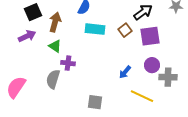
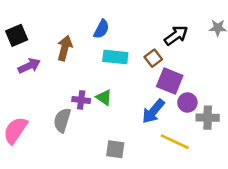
black square: (33, 12) -> (17, 35), moved
purple square: (150, 36) -> (170, 81), moved, turned 30
green triangle: (55, 46) -> (104, 97), moved
blue arrow: (125, 72) -> (153, 111), size x1.5

